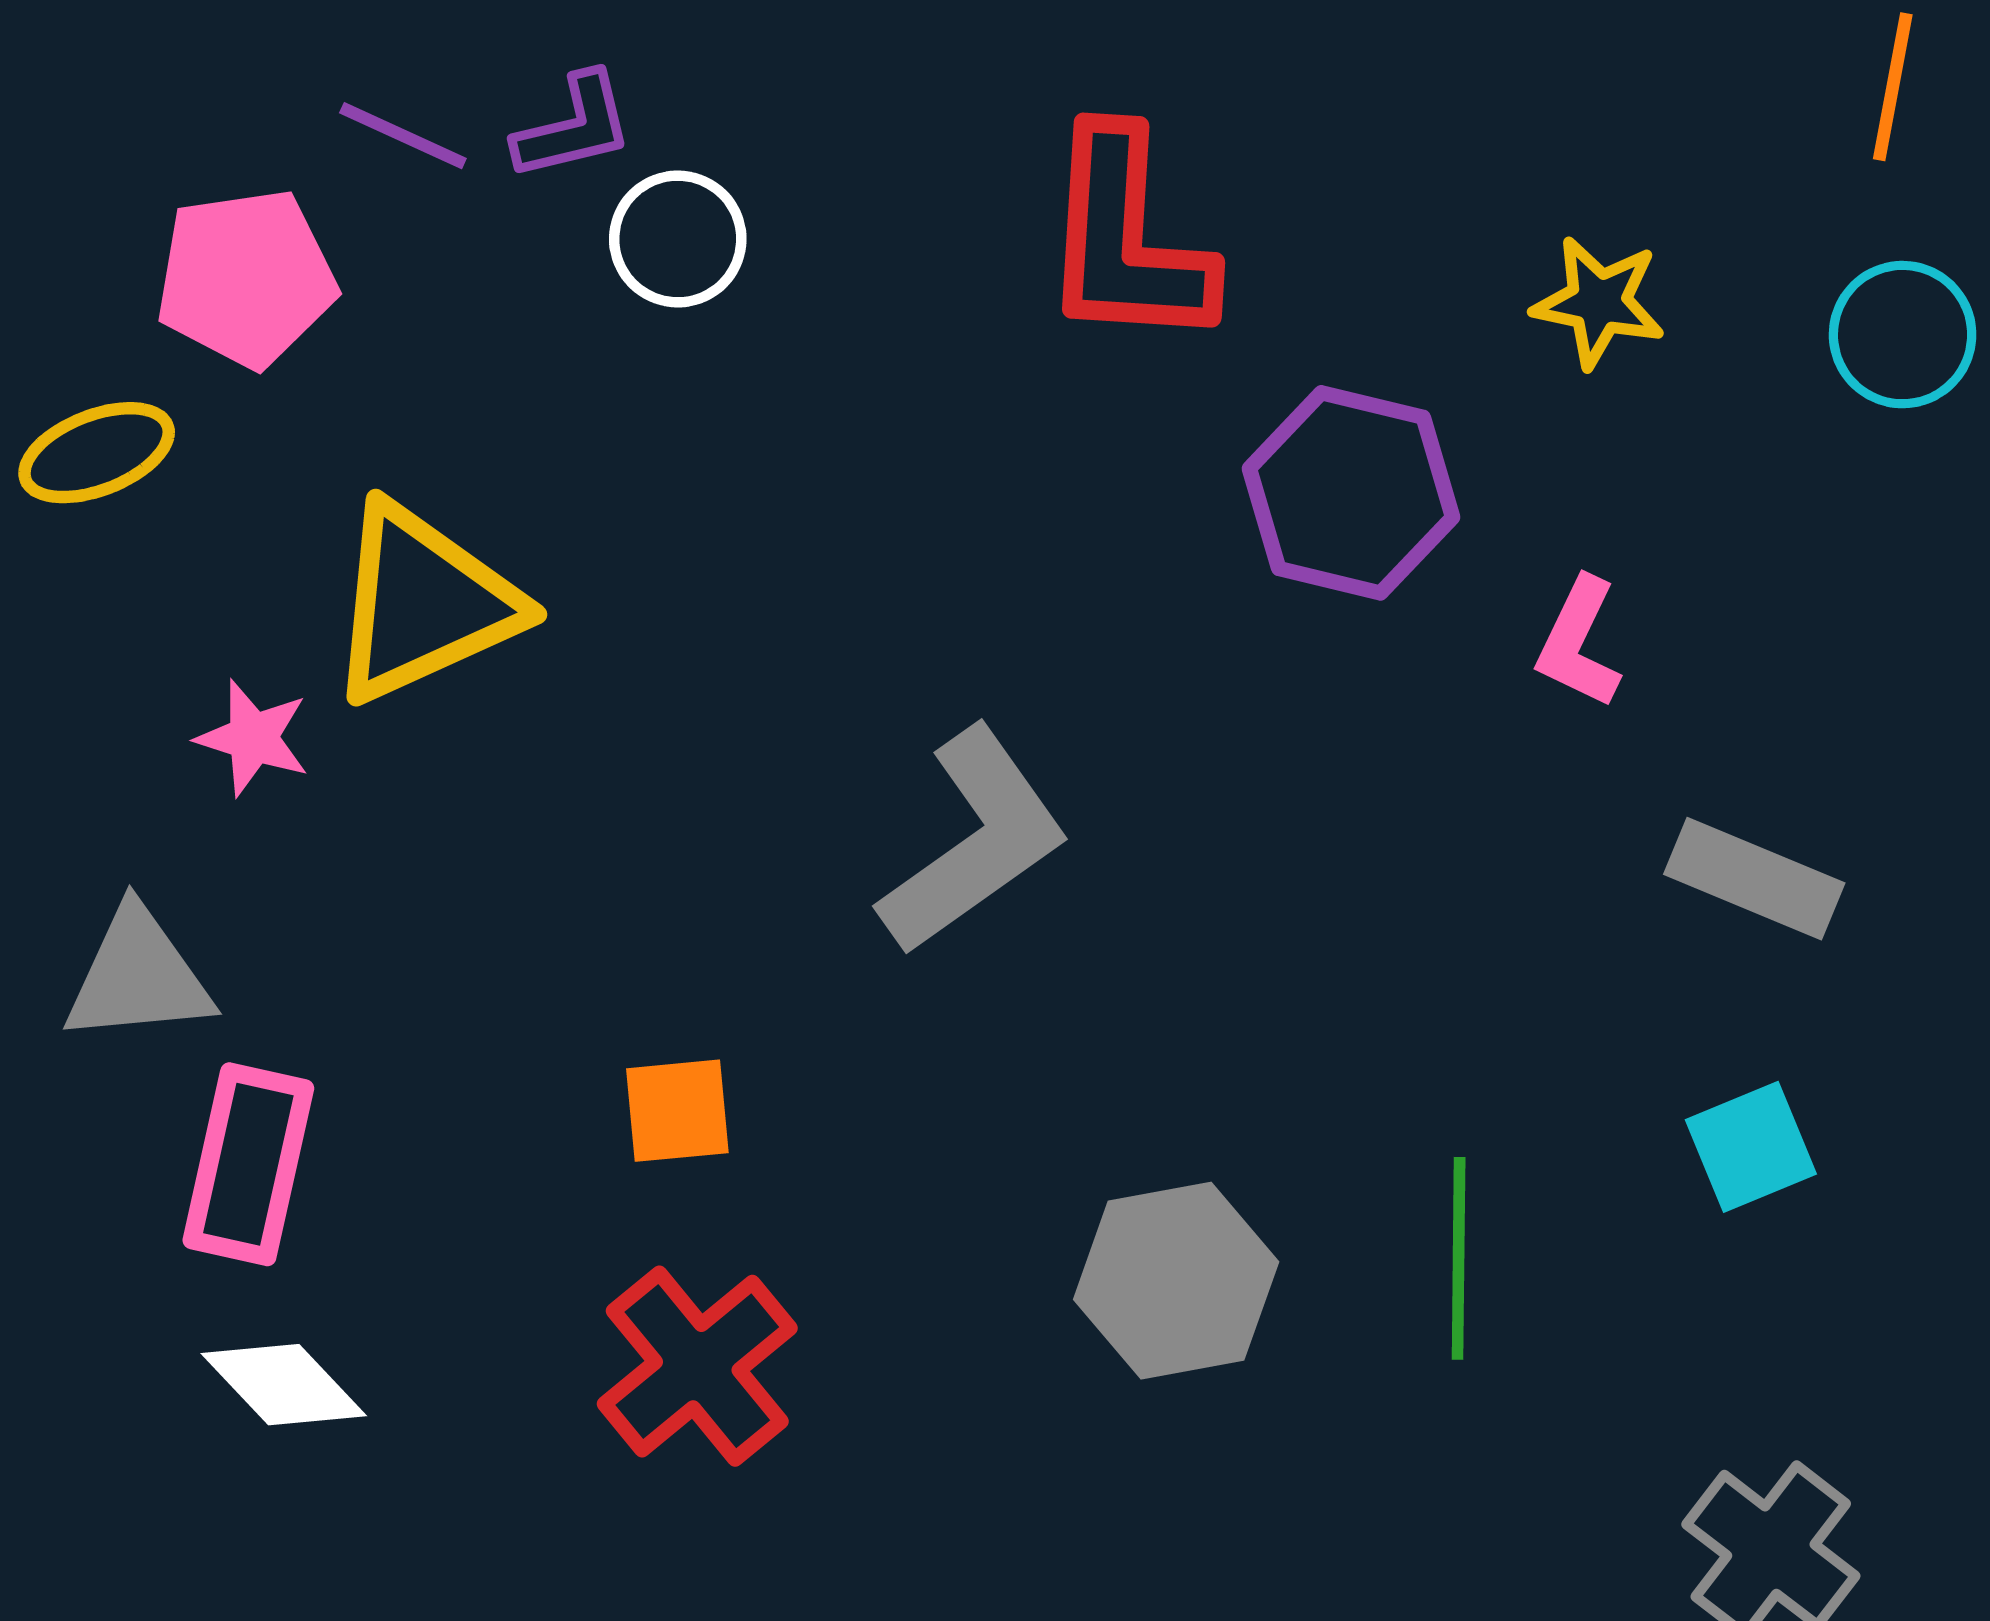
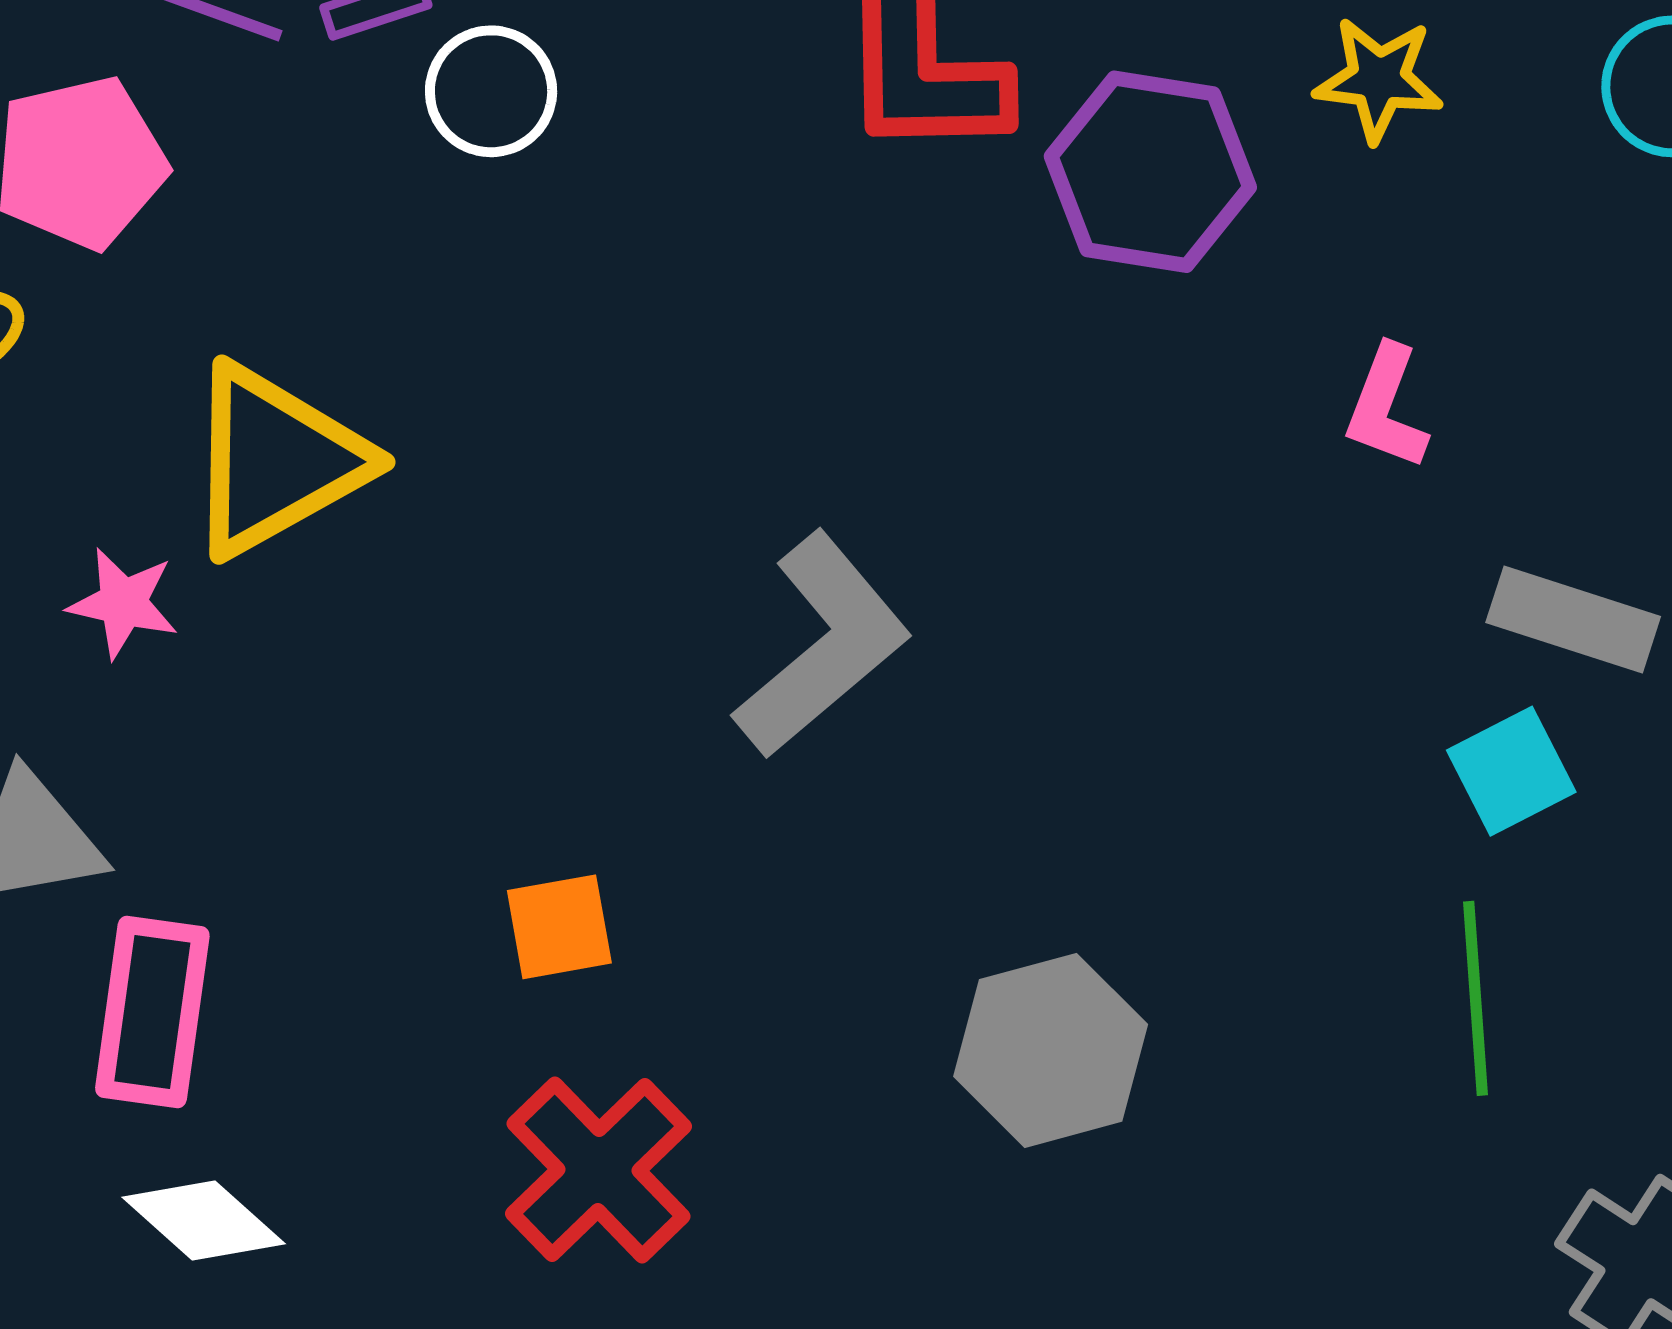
purple hexagon: (1351, 493) -> (1150, 172), moved
cyan square: (1751, 1147) -> (1511, 771), moved
green line: (1459, 1258) -> (1476, 998), moved

